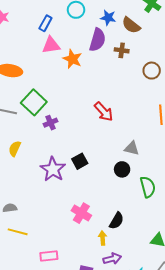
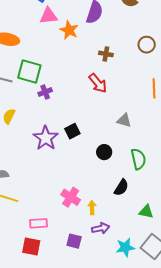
brown cross: (122, 50) -> (106, 54), moved
green square: (34, 102) -> (29, 72), turned -30
black circle: (122, 169) -> (104, 152), moved
pink cross: (81, 213) -> (71, 197), moved
black semicircle: (117, 221) -> (121, 188), moved

